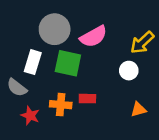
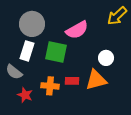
gray circle: (55, 29) -> (32, 24), moved
yellow arrow: (142, 43) -> (117, 16), moved
orange triangle: (138, 109) -> (96, 80), moved, size x1.6

